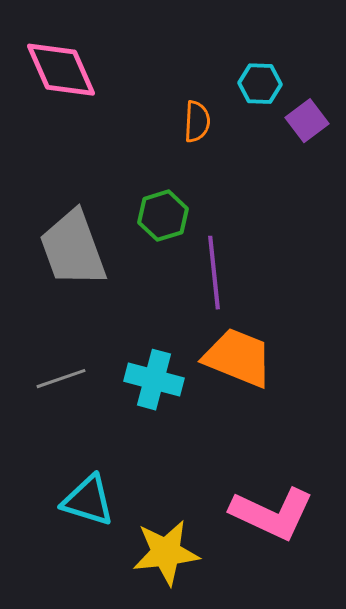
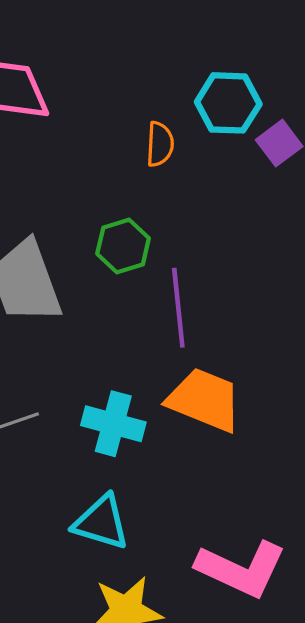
cyan hexagon: (260, 84) -> (228, 103), size x1.4
cyan triangle: (88, 501) -> (101, 522), moved

